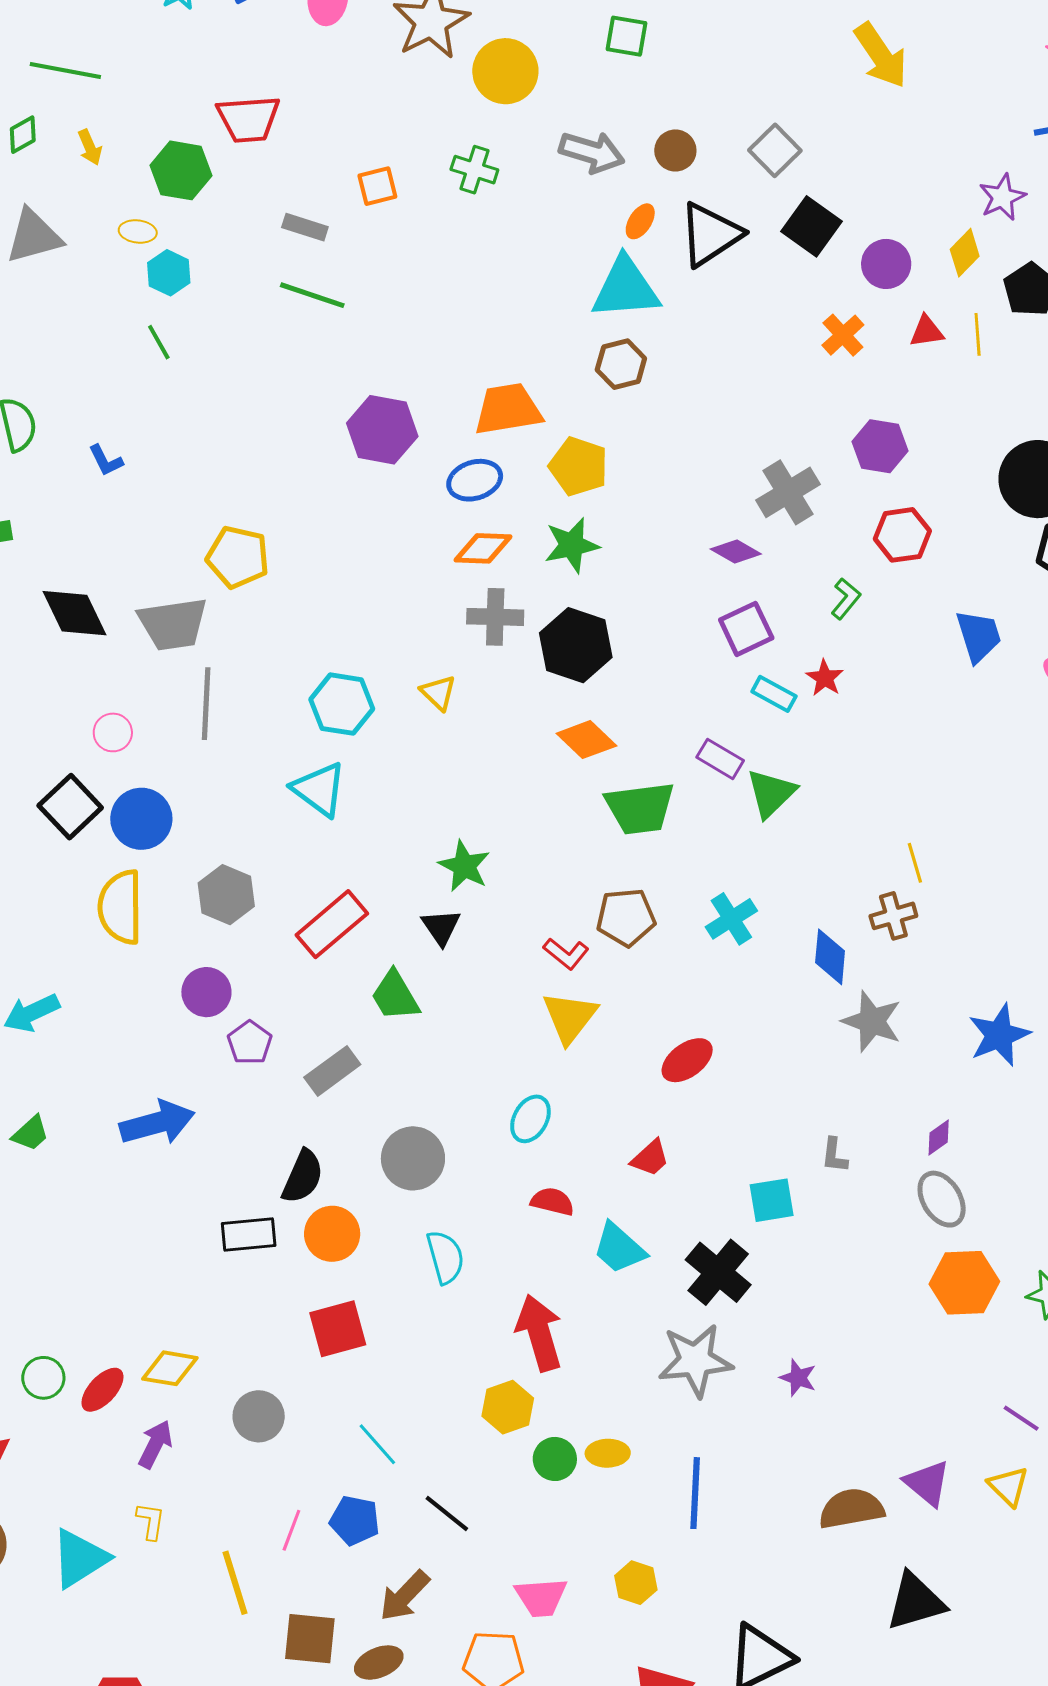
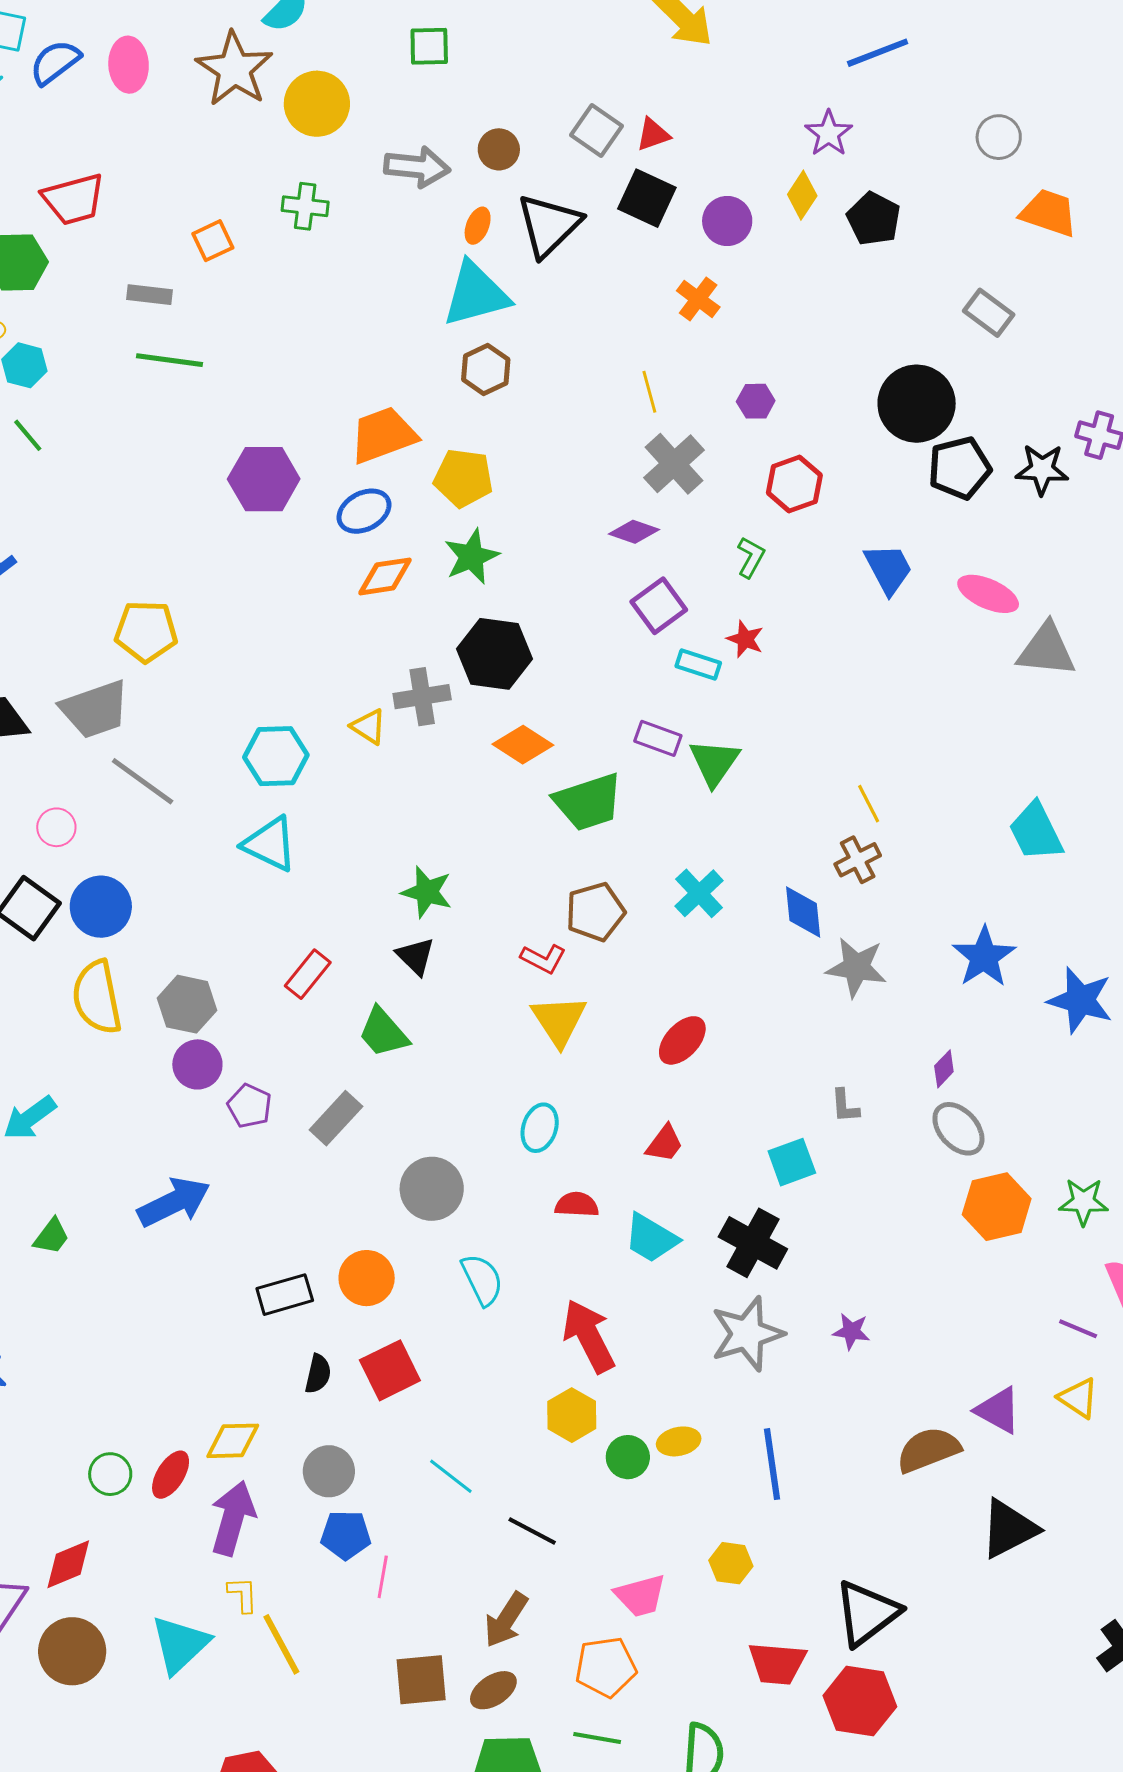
red triangle: (927, 331) -> (653, 134), moved
yellow line: (978, 334) -> (649, 392), moved
purple hexagon: (880, 446) -> (756, 401), size x0.7
gray cross: (495, 617) -> (422, 697), moved
gray line: (206, 704) -> (143, 781), turned -46
gray hexagon: (226, 895) -> (187, 1004), moved
red rectangle: (332, 924) -> (308, 974), size x0.7
black semicircle: (303, 1177) -> (318, 1374), moved, size x0.7
purple arrow: (155, 1444) -> (233, 1518), size x1.5
blue pentagon: (355, 1520) -> (346, 1535), moved
yellow line: (235, 1583) -> (281, 1644), moved

